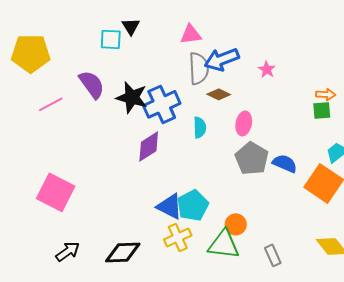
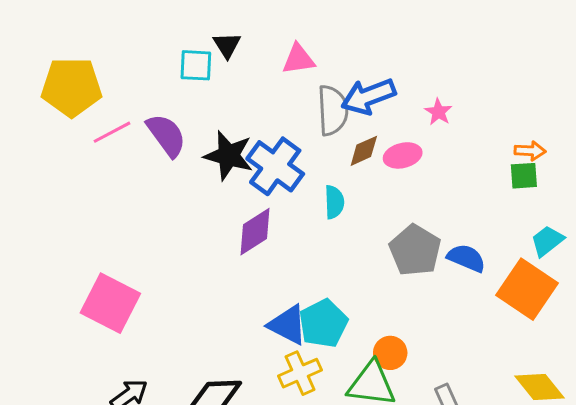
pink triangle: (191, 34) -> (298, 59), moved
brown diamond: (219, 94) -> (364, 151), turned -50
pink line: (51, 104) -> (112, 132), moved
blue cross: (162, 104) -> (275, 166), turned -30
pink ellipse: (244, 123) -> (403, 155), moved, turned 65

